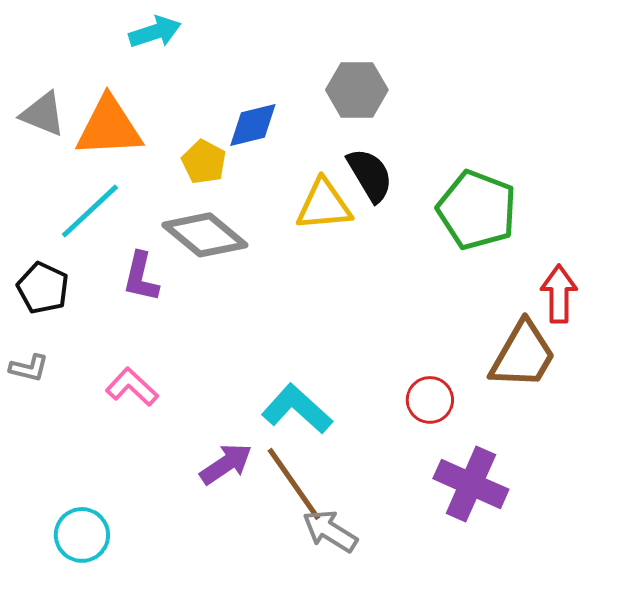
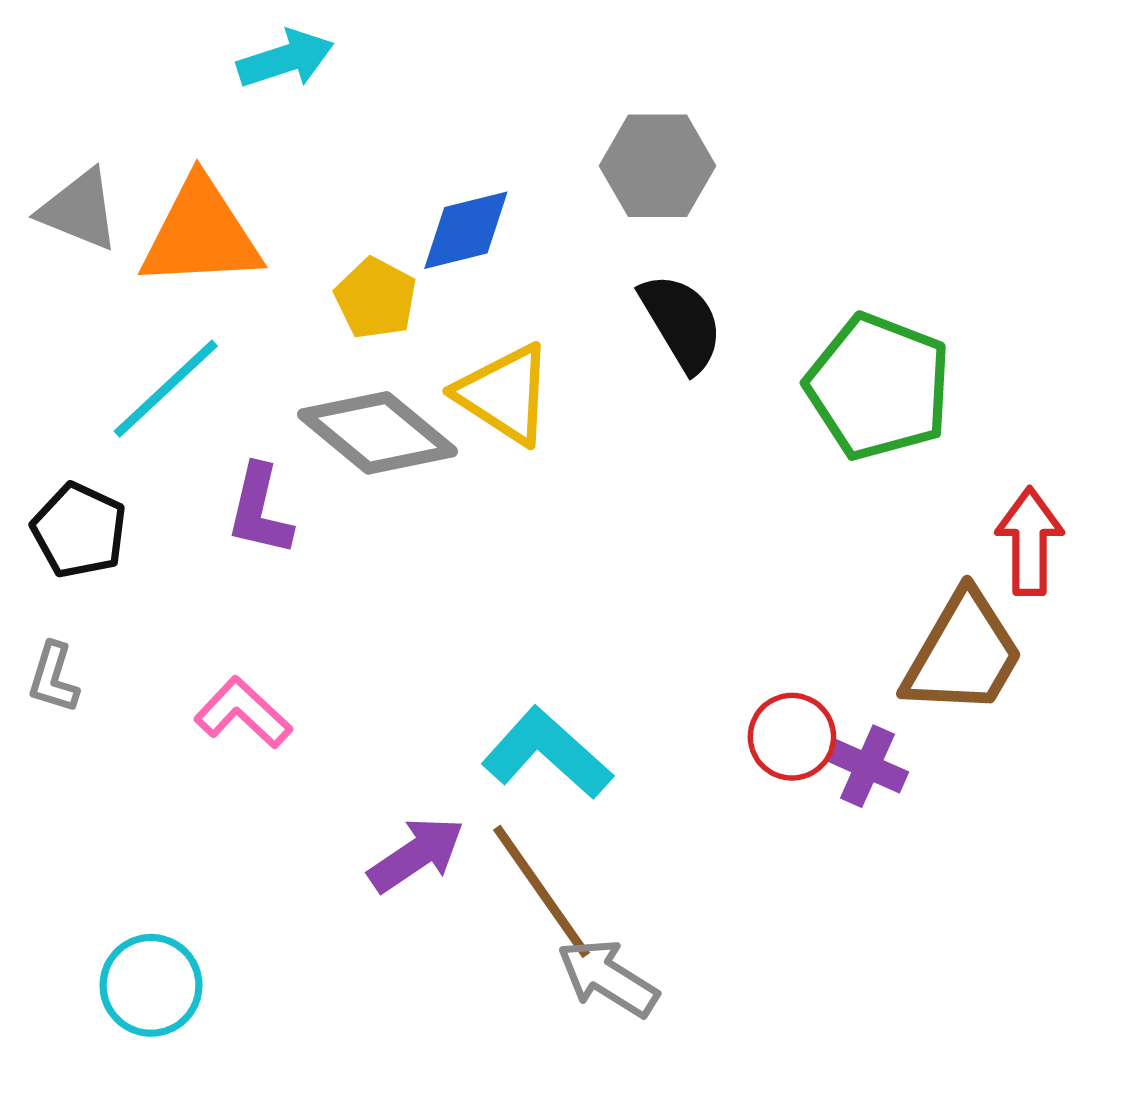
yellow triangle: (324, 205) -> (505, 394), moved, turned 38
gray L-shape: (29, 368) -> (53, 678), turned 93
purple cross: (471, 484) -> (867, 766), moved, size x0.6

